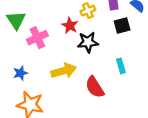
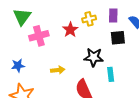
black star: (88, 42) -> (94, 57), moved
yellow arrow: (64, 71) -> (58, 70), size x0.6

